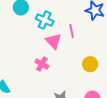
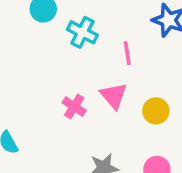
pink triangle: (53, 41) -> (114, 96), moved

